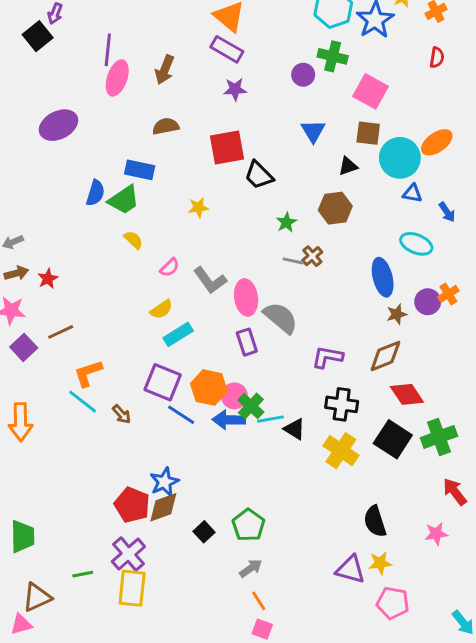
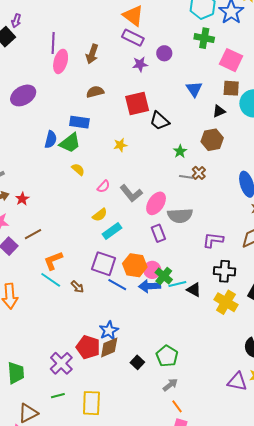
purple circle: (303, 75) -> (164, 53), moved
pink ellipse: (246, 297) -> (156, 203), turned 45
gray semicircle: (281, 318) -> (180, 216), turned 140
purple cross: (128, 554) -> (61, 363), moved

